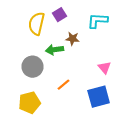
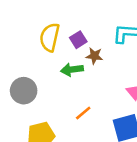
purple square: (60, 15) -> (78, 40), moved
gray circle: (32, 67) -> (24, 91), moved

